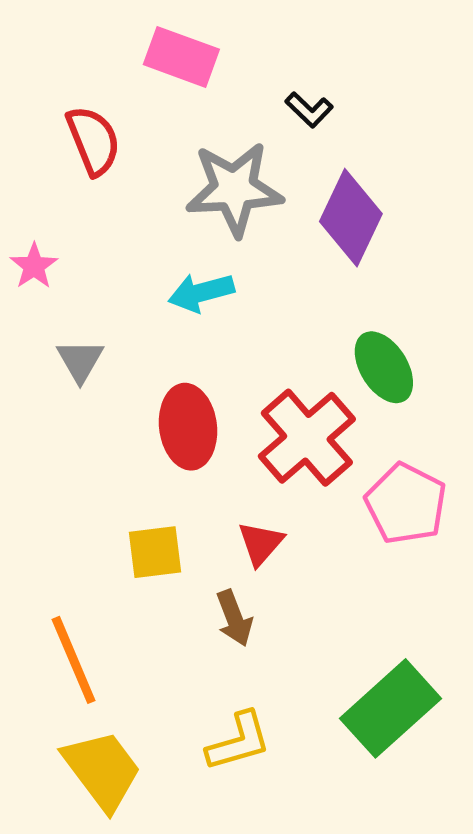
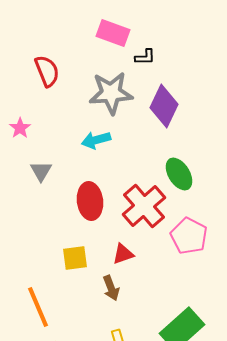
pink rectangle: (181, 57) -> (113, 33), moved
black L-shape: (309, 110) -> (145, 57), turned -45
red triangle: (261, 543) -> (123, 254), turned 30

